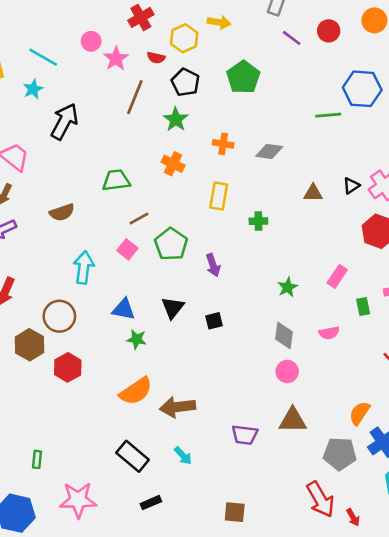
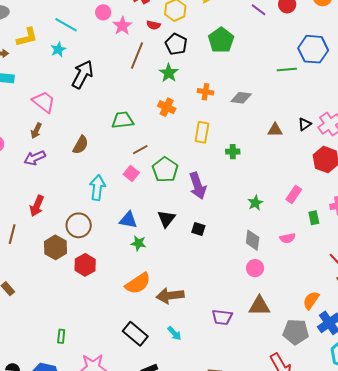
brown semicircle: (62, 212) -> (81, 145), turned -42
purple arrow: (213, 265) -> (198, 186), size x1.5
black square: (214, 321) -> (198, 229), turned 32

